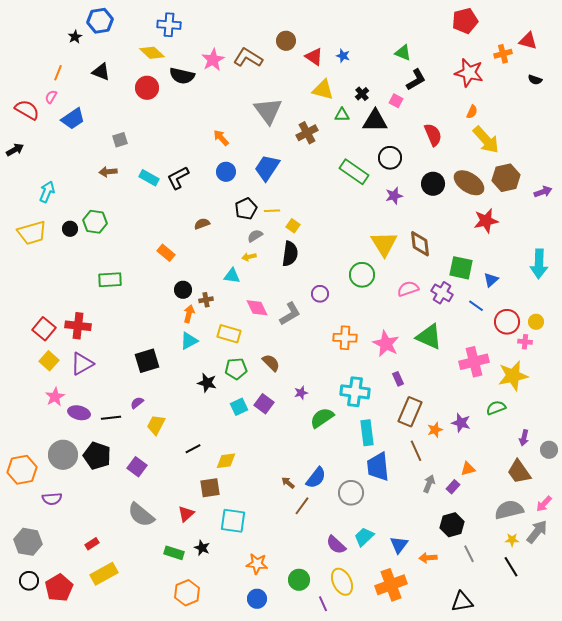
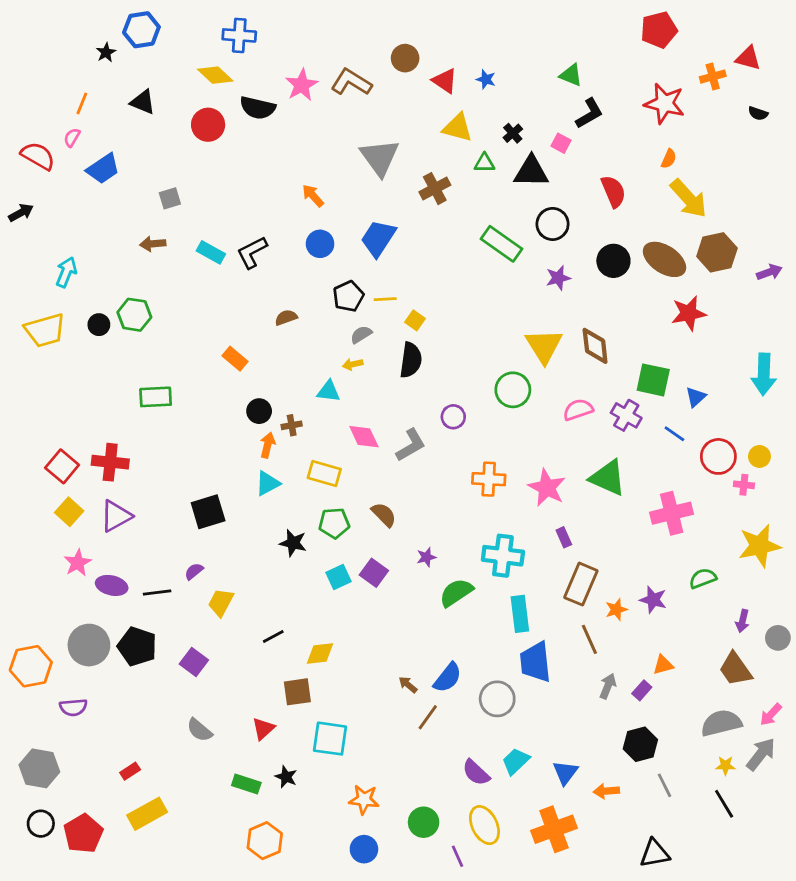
yellow star: (513, 376) -> (759, 546), moved
gray semicircle: (141, 515) -> (200, 730), size x0.7

